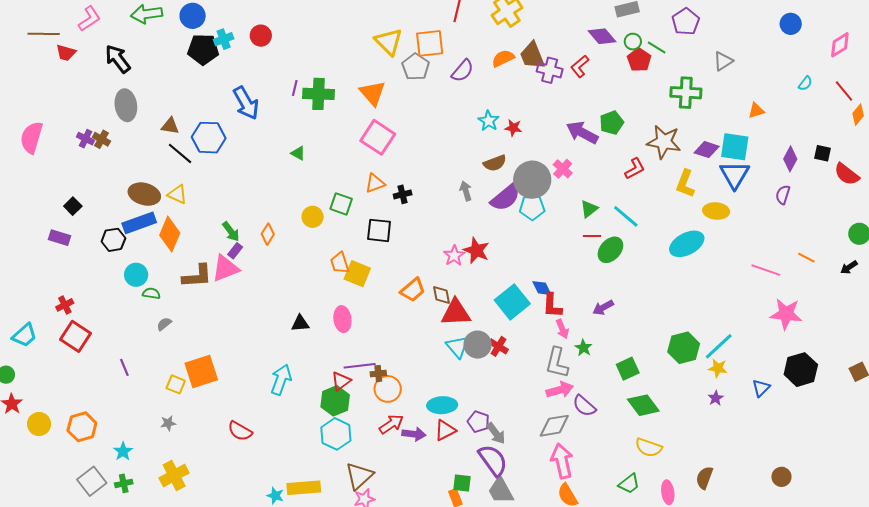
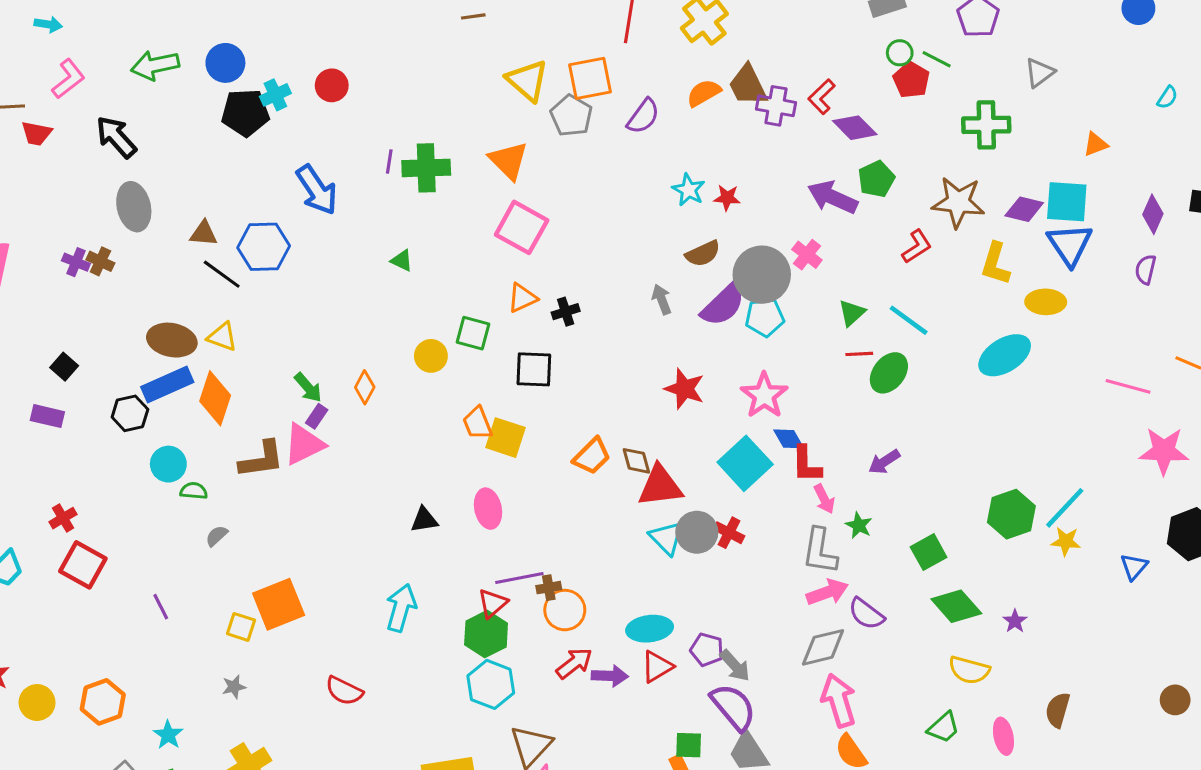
purple diamond: (602, 36) -> (855, 128), moved
pink star: (454, 256) -> (764, 395), moved, size x1.4
purple star: (716, 398) -> (1015, 621), moved

